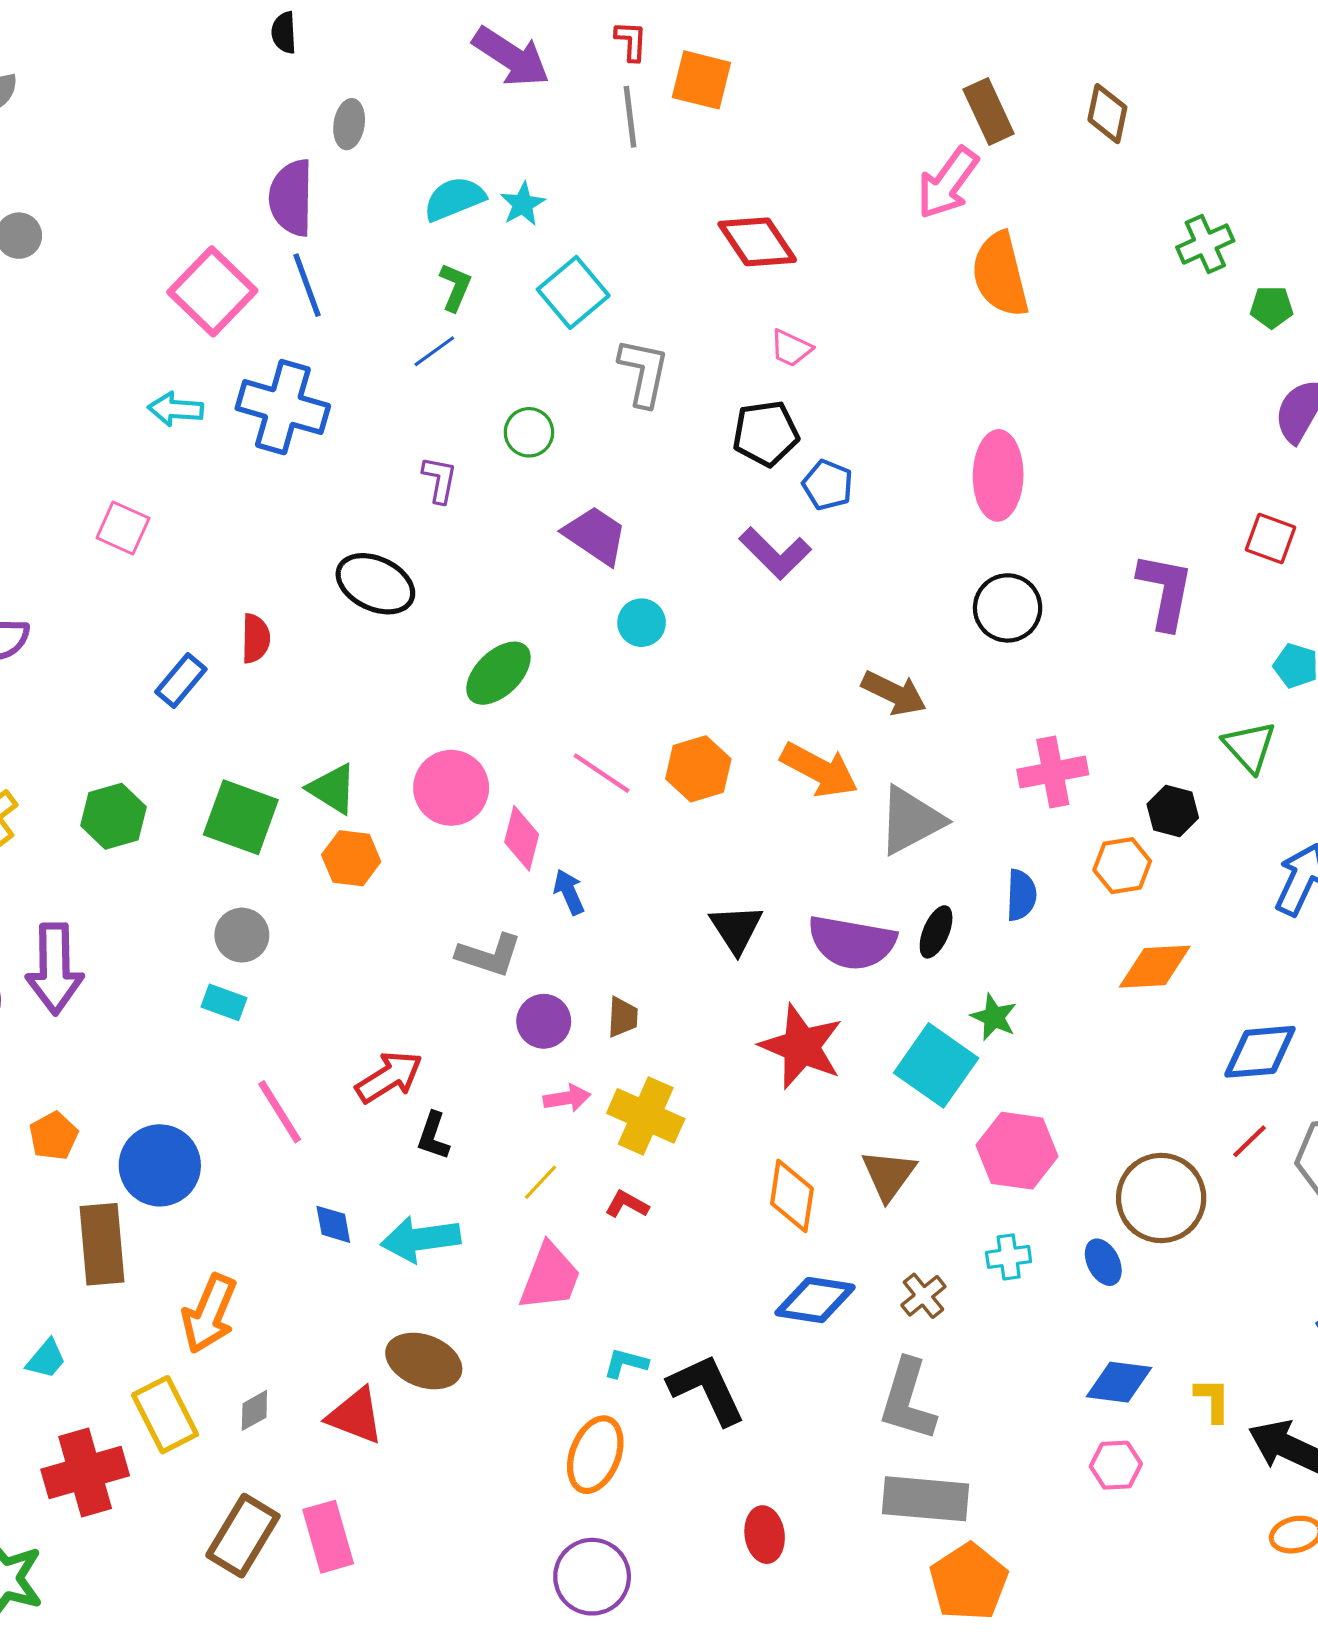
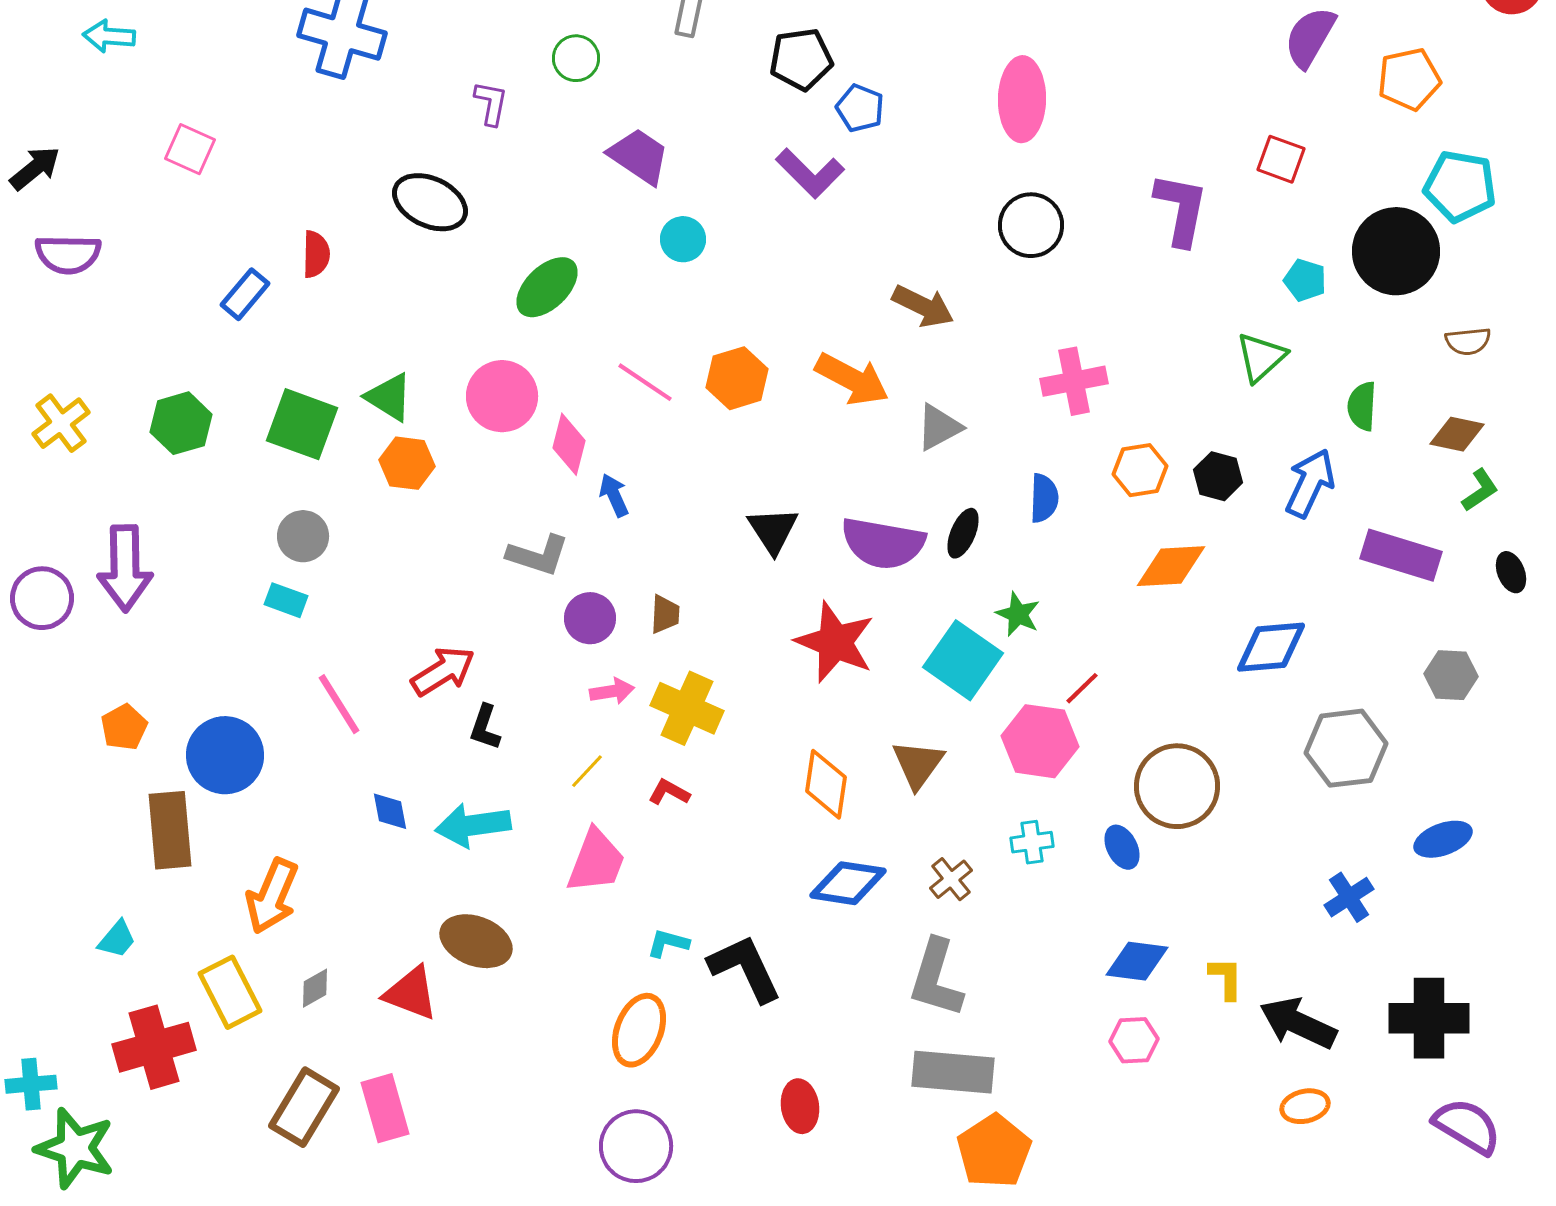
cyan arrow: (176, 409) -> (109, 36), moved
green triangle: (1249, 747) -> (1261, 357), turned 30
black hexagon: (1173, 811) -> (1218, 476), moved
gray triangle: (911, 820) -> (939, 427), size x0.7
red line: (1249, 1141) -> (1082, 688), moved

